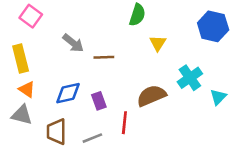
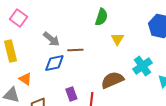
orange triangle: (27, 89) -> (25, 79), moved
blue diamond: (68, 93) -> (54, 63), moved
purple rectangle: (99, 101) -> (71, 94), moved

